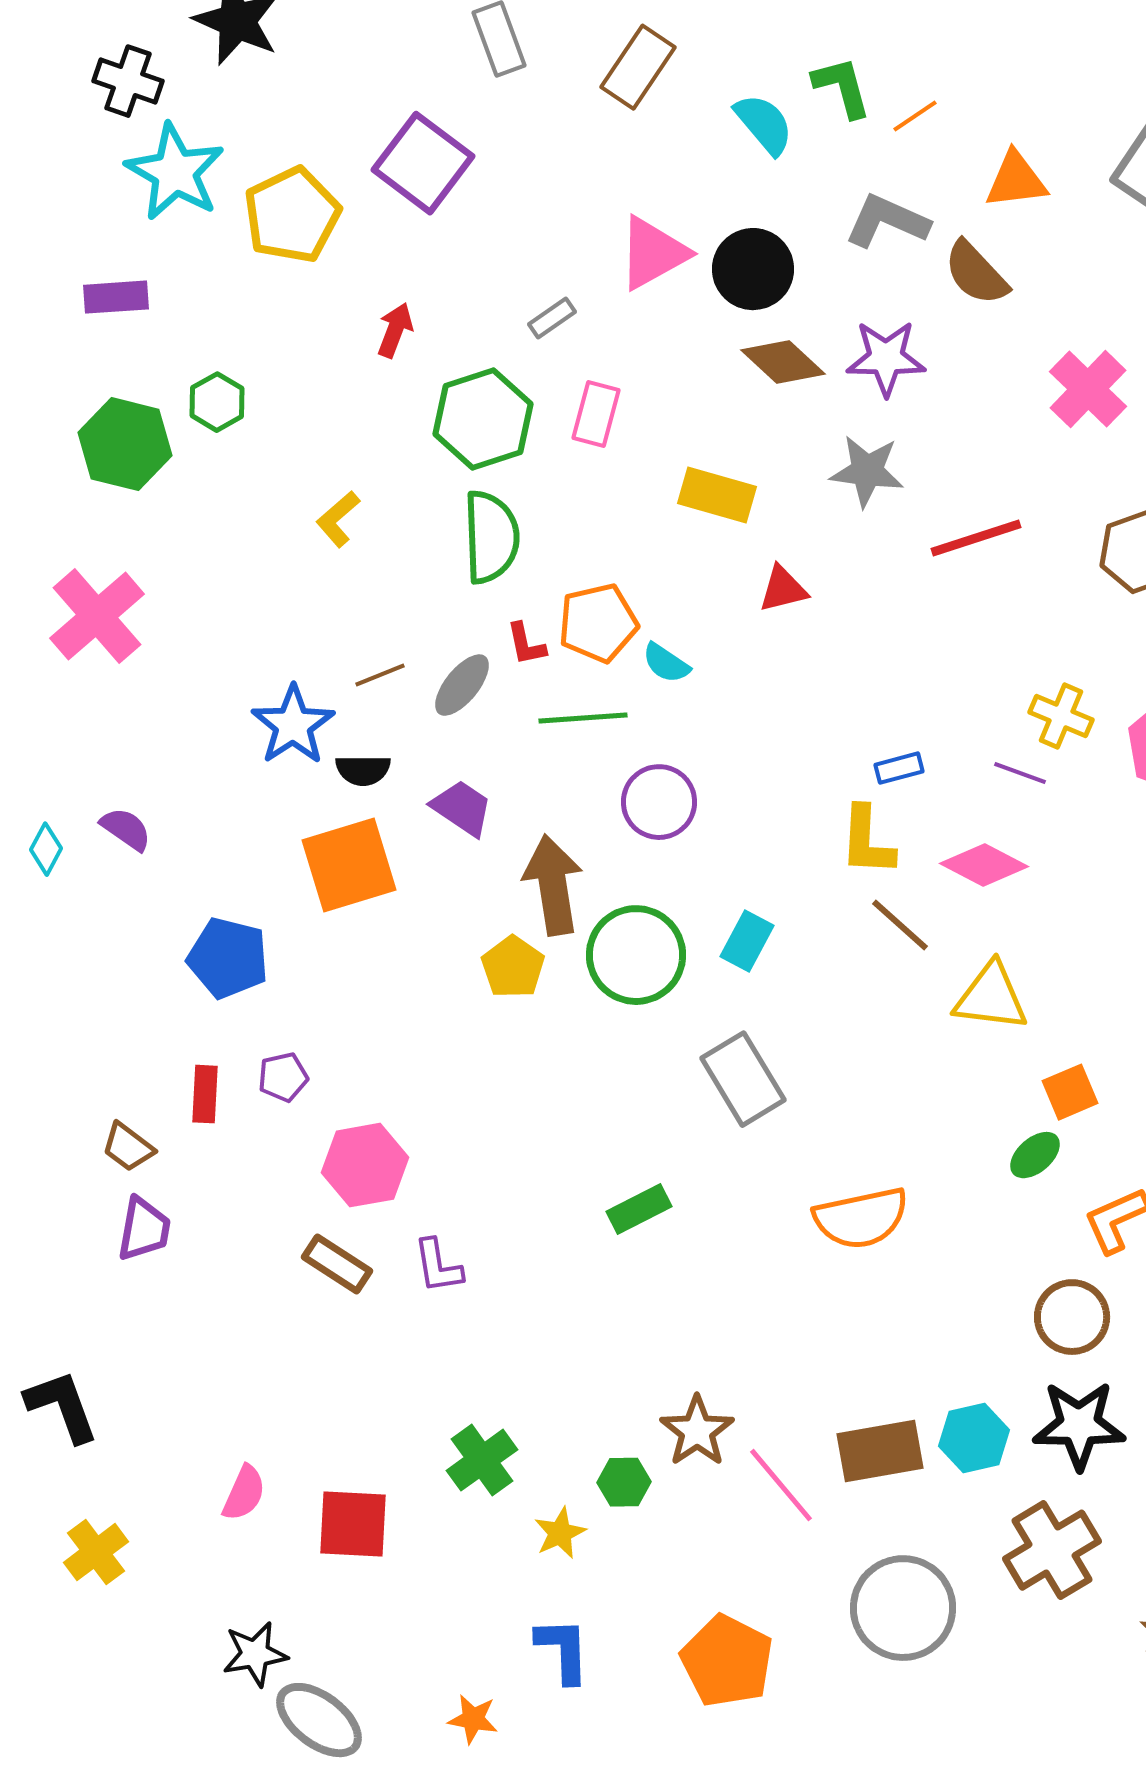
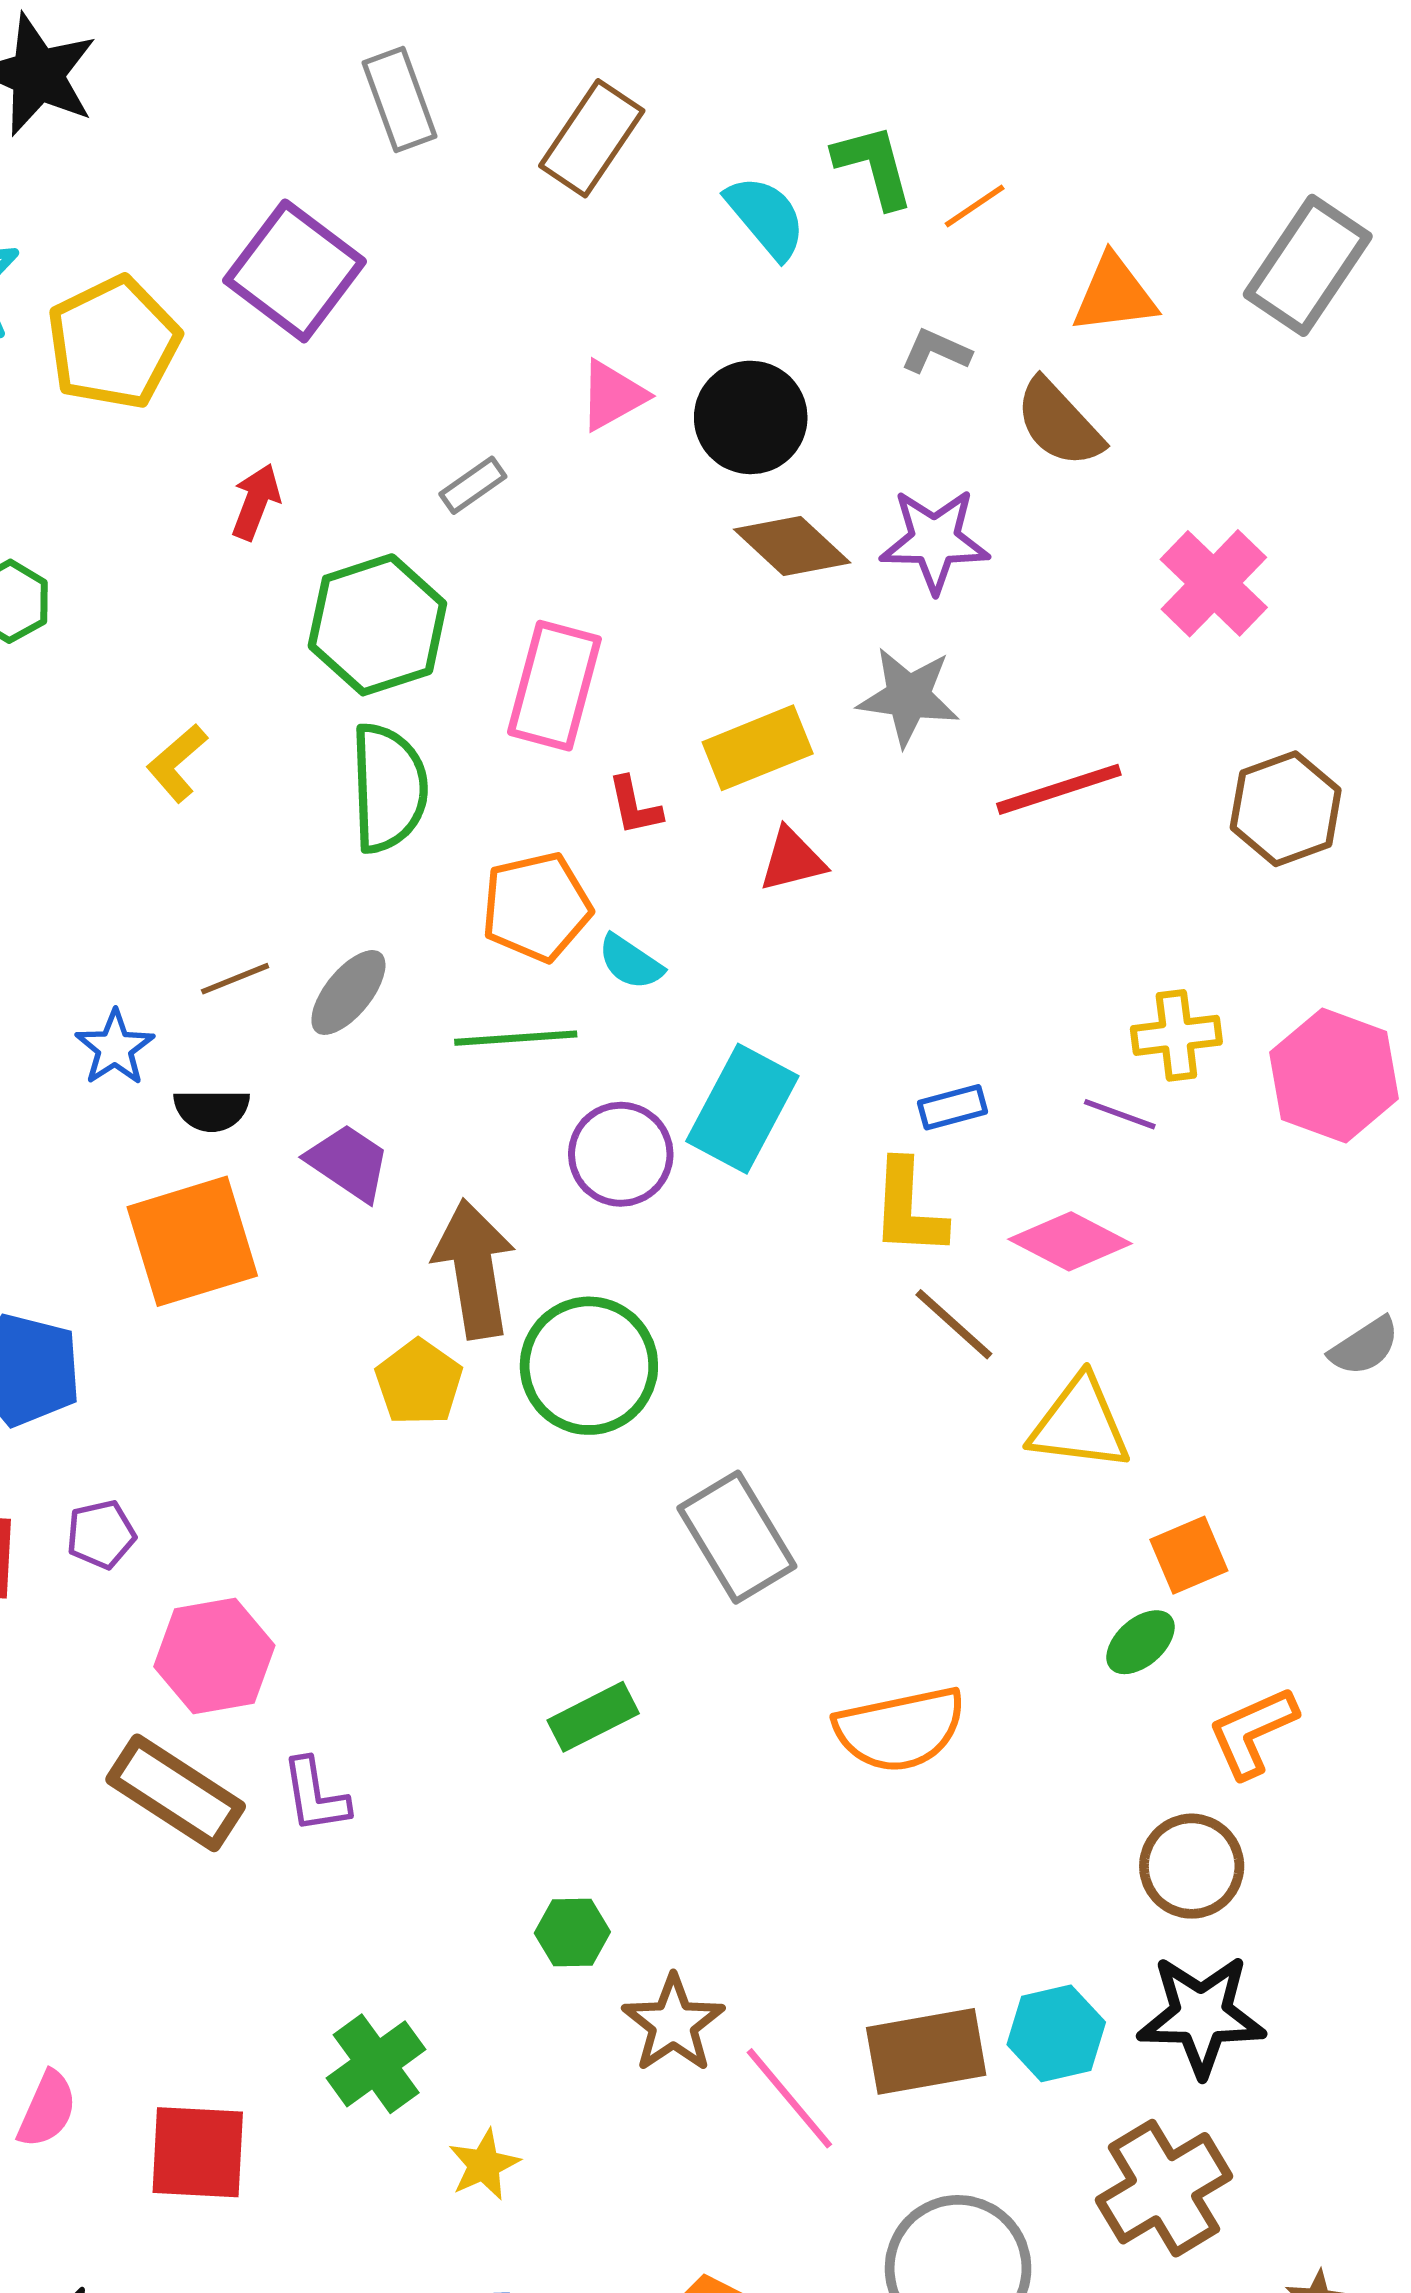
gray L-shape: (887, 221) -> (936, 351), size x0.6
pink triangle: (653, 253) -> (612, 395), size x0.7
pink rectangle: (596, 414) -> (554, 686), moved, size x1.4
yellow rectangle: (717, 495) -> (758, 748), moved, turned -38
red L-shape: (526, 644) -> (635, 806), moved
yellow cross: (1061, 716) -> (1176, 1035), turned -30
blue star: (293, 725) -> (115, 1048), size x0.7
cyan rectangle: (747, 941) -> (742, 1109), moved, size x1.5
brown rectangle: (337, 1264) -> (176, 1793), size x1.4
green hexagon: (624, 1482) -> (572, 1932), moved

